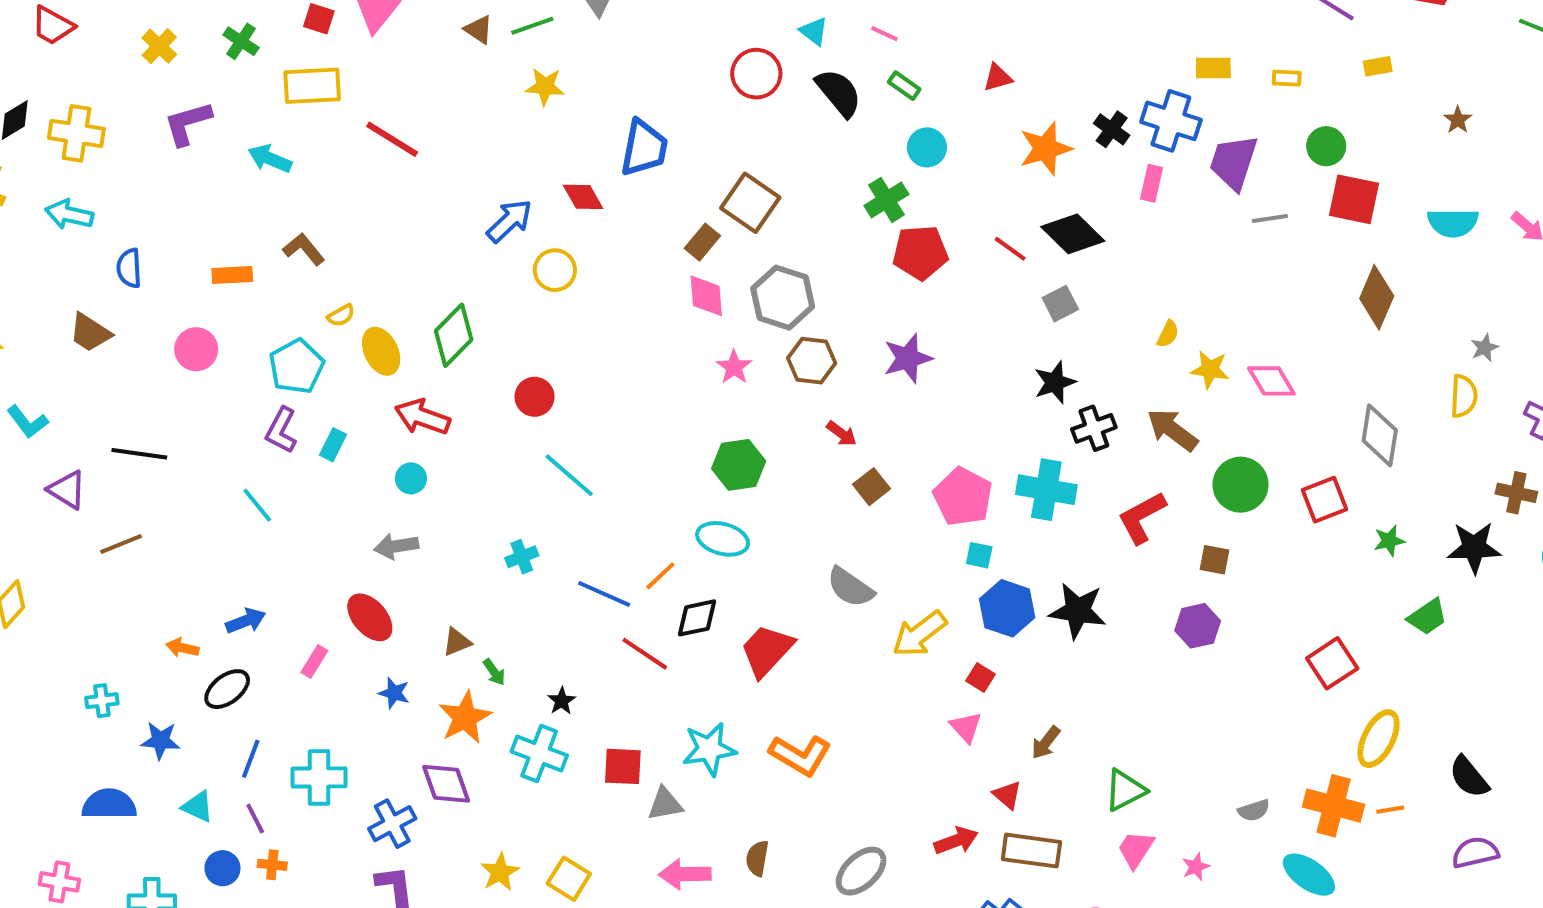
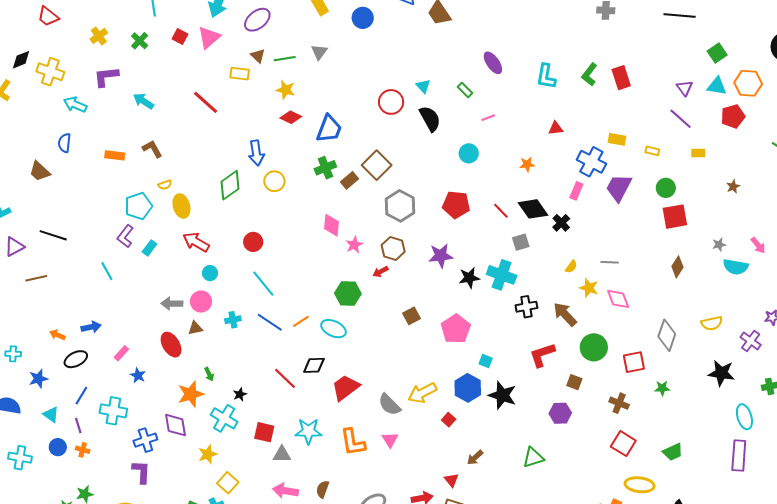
pink line: (884, 34) -> (488, 118), moved, turned -56
red triangle: (998, 78) -> (556, 128), moved
yellow rectangle: (312, 86) -> (240, 74), moved, size x0.7
green rectangle: (904, 86) -> (465, 90), moved
black cross: (1112, 129) -> (561, 223), moved
orange star: (1045, 149) -> (527, 164), size x0.6
red diamond: (583, 197) -> (291, 117), moved, turned -45
red square: (1354, 199) -> (675, 217), turned -32
green cross: (886, 200) -> (325, 168), moved
cyan arrow: (69, 214) -> (75, 105), moved
gray line: (1270, 219) -> (610, 262), moved
blue arrow: (509, 221) -> (256, 153), turned 115
cyan semicircle: (1453, 223) -> (736, 267), moved
pink diamond: (706, 296) -> (332, 225), moved
brown diamond: (1377, 297) -> (677, 267), size x0.7
gray hexagon: (783, 298) -> (400, 206), moved
green diamond: (454, 335) -> (230, 185), moved
gray star: (1485, 348) -> (719, 245), moved
pink circle: (196, 349) -> (201, 302), moved
black star: (1055, 382) -> (469, 278), moved
yellow semicircle: (1464, 396) -> (712, 323), turned 65
red arrow: (842, 434) -> (380, 272), moved, turned 105
cyan circle: (411, 478) -> (210, 273), moved
purple triangle: (67, 490) -> (14, 247), turned 50
cyan cross: (1046, 490) -> (502, 275), moved
brown cross: (1516, 493) -> (619, 403), moved
black star: (1474, 548) -> (721, 373), moved
cyan square: (979, 555) -> (486, 361), moved
orange line: (660, 576) -> (301, 321), moved
gray semicircle: (850, 587) -> (389, 405), moved
blue line: (604, 594) -> (270, 322), moved
red ellipse: (370, 617) -> (171, 345), moved
green trapezoid: (1427, 617) -> (673, 452), moved
brown triangle: (457, 642) -> (195, 328), moved
red square: (1332, 663) -> (623, 444), turned -35
blue star: (394, 693) -> (138, 375), moved
pink triangle: (966, 727) -> (390, 440), moved
yellow ellipse: (1378, 739) -> (640, 485), turned 60
blue star: (160, 740) -> (38, 379), turned -30
orange L-shape: (800, 755) -> (353, 442), turned 40
green triangle: (1125, 790) -> (533, 457), moved
yellow star: (500, 872) -> (208, 454), moved

